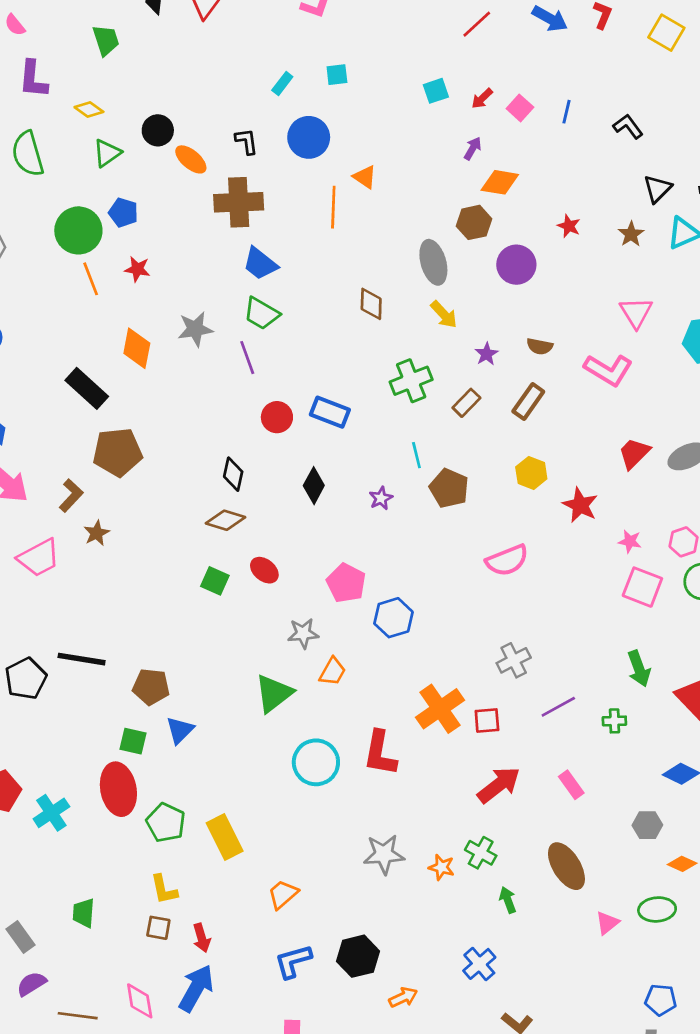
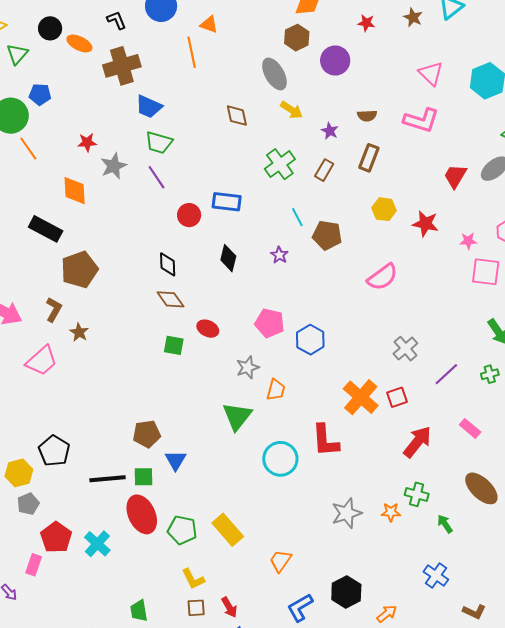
red star: (137, 269) -> (87, 142), moved
brown diamond: (225, 520) -> (170, 299), turned 52
black line: (82, 659) -> (108, 479), moved

